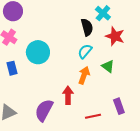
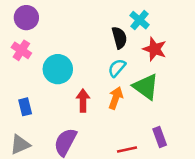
green triangle: (108, 66) -> (146, 87), size x1.6
blue rectangle: (12, 68) -> (25, 107), moved
red arrow: (68, 95) -> (83, 101), moved

